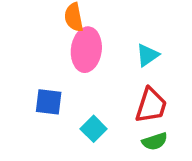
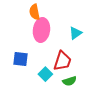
red trapezoid: (151, 105) -> (62, 61), moved
green semicircle: (155, 141) -> (69, 81), moved

